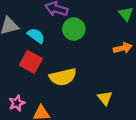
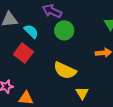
yellow semicircle: (63, 77) -> (65, 70), moved, turned 30

